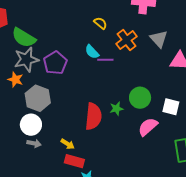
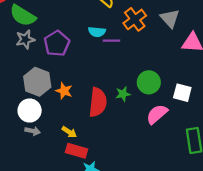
cyan semicircle: (92, 52) -> (97, 32), turned -42
gray star: (26, 60) -> (25, 39), size x0.7
orange star: (15, 80) -> (64, 91), moved

